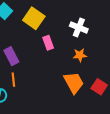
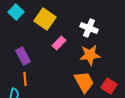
pink rectangle: (48, 43) -> (59, 43), turned 64
orange star: (80, 55) -> (90, 55), size x1.5

